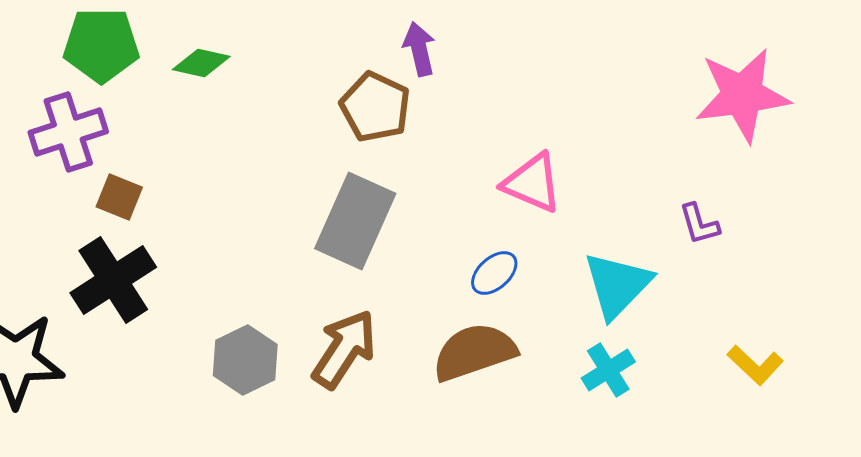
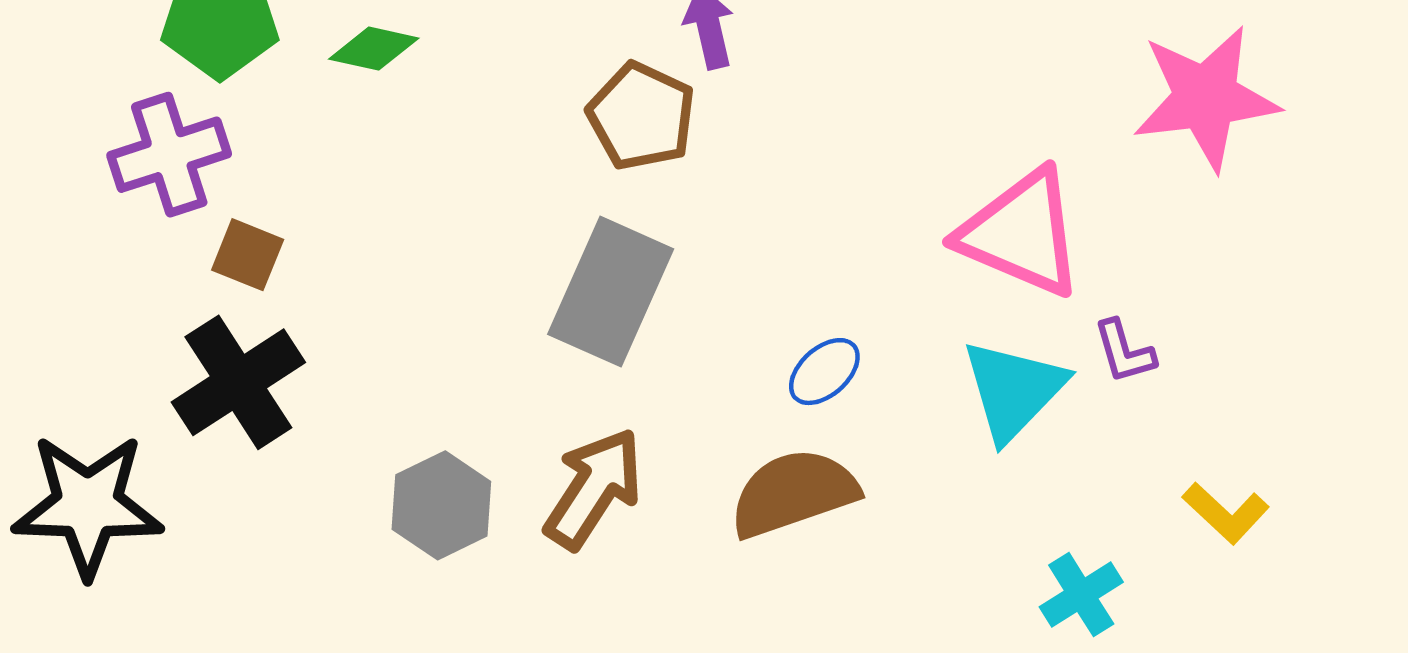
pink triangle: (532, 183) -> (1021, 233), moved, size x1.4
purple L-shape: (699, 224) -> (1124, 352), moved
cyan cross: (608, 370) -> (1081, 595), moved

